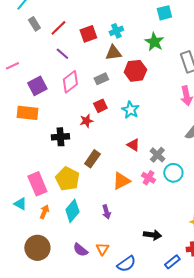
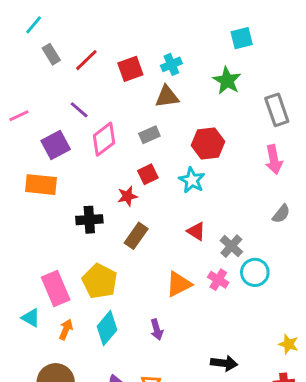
purple line: (62, 54) -> (79, 110), moved
red hexagon: (135, 71) -> (208, 144), moved
brown rectangle: (92, 159) -> (136, 236), moved

